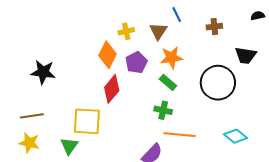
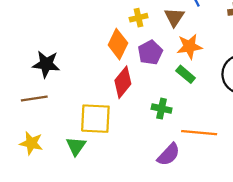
green cross: (163, 110) -> (162, 109), moved
brown line: (32, 116) -> (34, 99), moved

